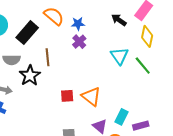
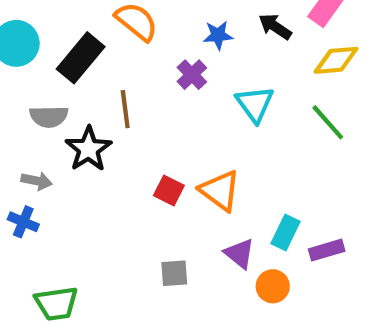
blue star: (78, 24) -> (218, 35), moved
yellow diamond: (147, 36) -> (336, 60), turned 75
cyan triangle: (120, 56) -> (255, 104), moved
red square: (67, 96) -> (169, 190), turned 32

